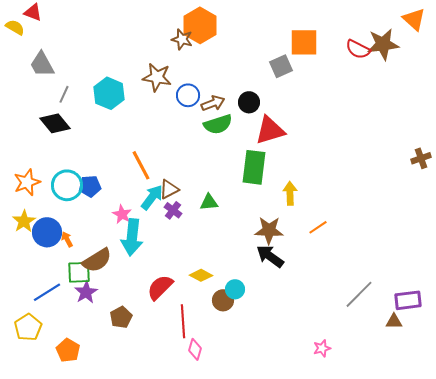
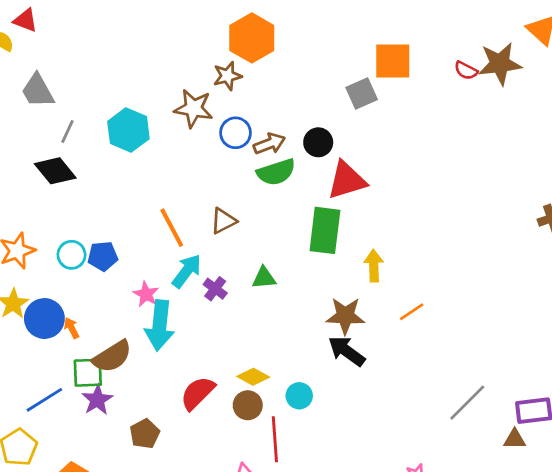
brown star: (182, 39) -> (227, 76), moved, turned -30
red semicircle: (358, 49) -> (466, 70), size x0.7
cyan circle: (67, 185) -> (72, 255), size x0.7
brown triangle: (169, 189) -> (223, 221), moved
brown circle: (223, 300) -> (248, 405), moved
red line: (183, 321) -> (275, 439), moved

